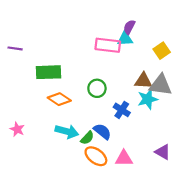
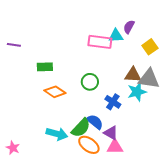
purple semicircle: (129, 27) -> (129, 27), moved
green rectangle: (48, 72) -> (45, 67), size x0.7
pink star: (17, 129) -> (13, 148), moved
cyan arrow: (67, 131) -> (57, 134), moved
green semicircle: (87, 138) -> (81, 128), size x1.5
purple triangle: (163, 152) -> (111, 133), moved

